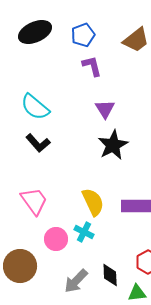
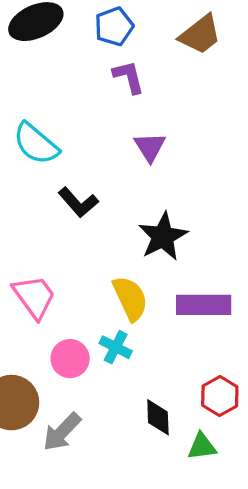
black L-shape: (38, 143) -> (78, 202), moved
black star: (113, 145) -> (163, 236), moved
gray arrow: (76, 281) -> (62, 432), moved

